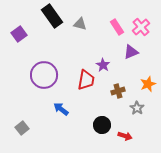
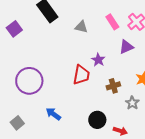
gray triangle: (80, 24) -> (81, 27), moved
purple circle: (44, 75) -> (29, 81), moved
blue arrow: (61, 109) -> (53, 114), moved

